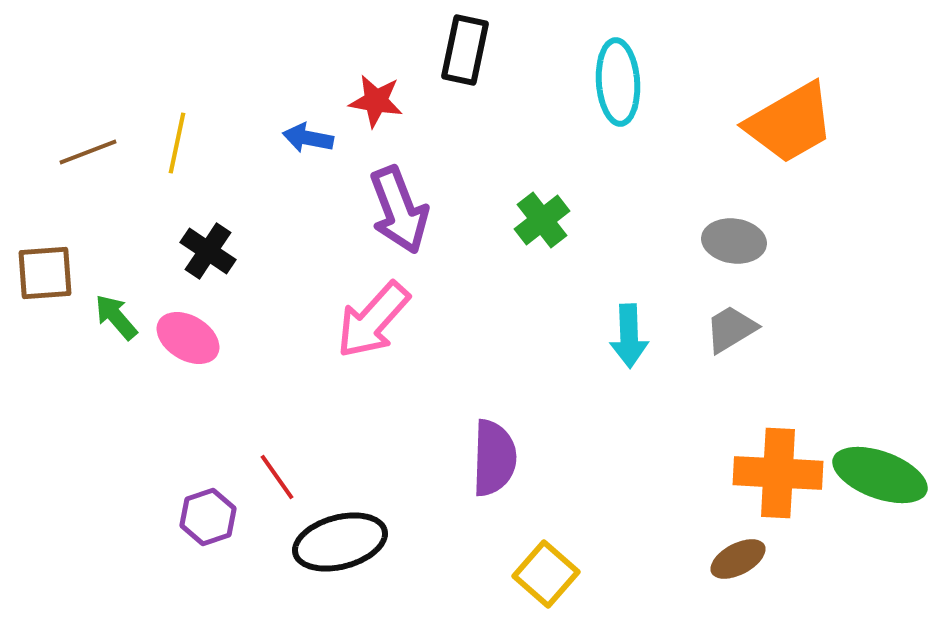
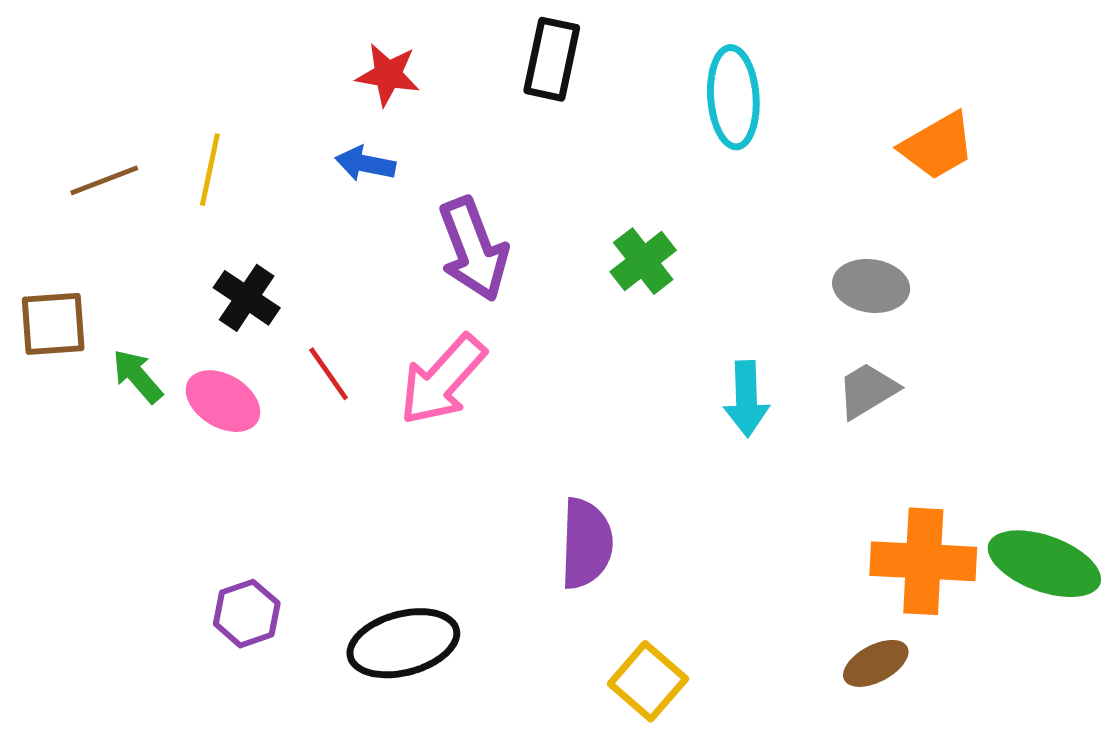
red star: (376, 101) -> (388, 75), moved
orange trapezoid: (790, 123) -> (938, 146), size x0.7
red line: (277, 477) -> (329, 374), moved

